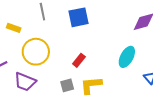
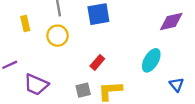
yellow rectangle: (14, 28) -> (25, 24), turned 56
yellow circle: (36, 52) -> (58, 36), moved, size x0.7

